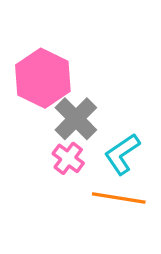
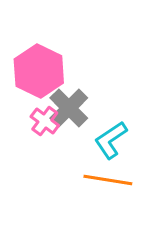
pink cross: (68, 158) -> (45, 121), moved

